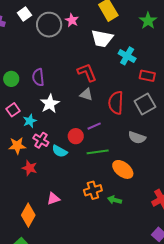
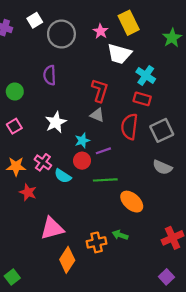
pink star: (72, 20) -> (101, 31), moved
red L-shape: (87, 72) -> (100, 90), turned 35
red rectangle: (147, 76) -> (142, 99), moved
purple semicircle: (38, 77) -> (50, 75), moved
cyan star: (30, 121) -> (82, 140), moved
gray semicircle: (137, 138) -> (162, 167), moved
orange cross: (93, 190) -> (97, 242), moved
pink triangle: (53, 199) -> (52, 228), size x1.6
orange diamond: (28, 215) -> (67, 260), moved

